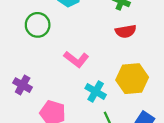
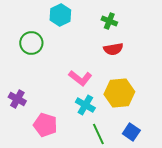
pink L-shape: (76, 59) -> (80, 78), moved

